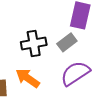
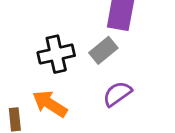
purple semicircle: (75, 73) -> (117, 94), size x0.7

